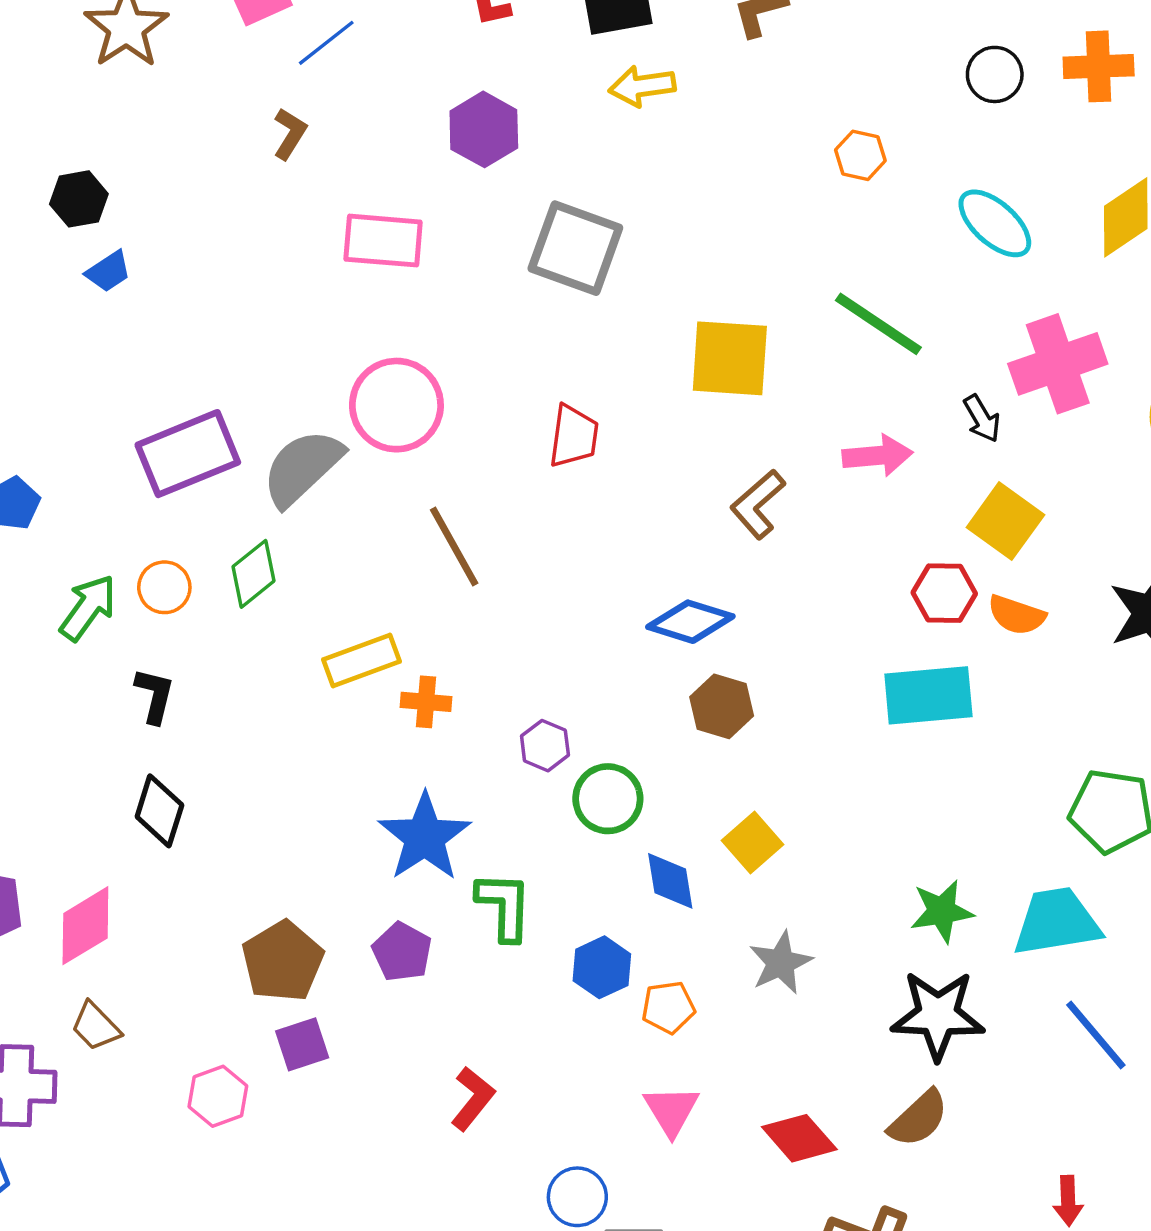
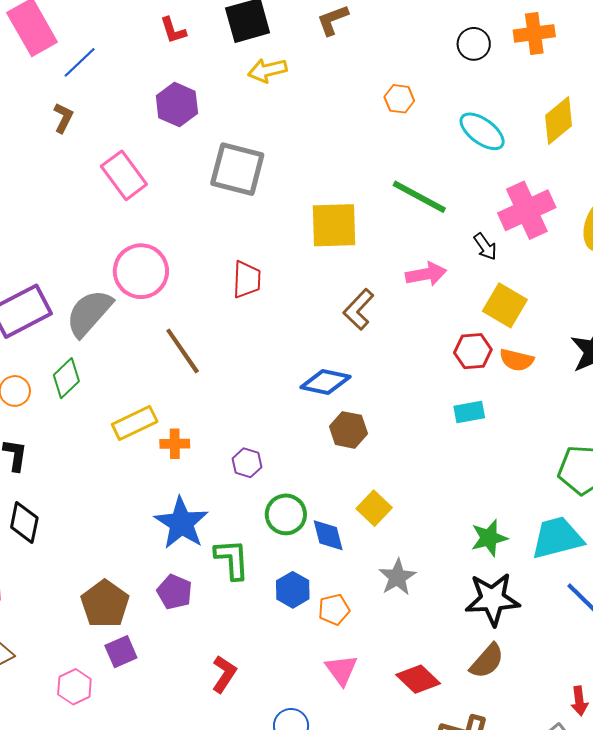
pink rectangle: (383, 241) -> (124, 175), turned 54
cyan rectangle: (928, 695) -> (469, 412), size x0.6
green circle: (608, 799) -> (286, 514), moved

